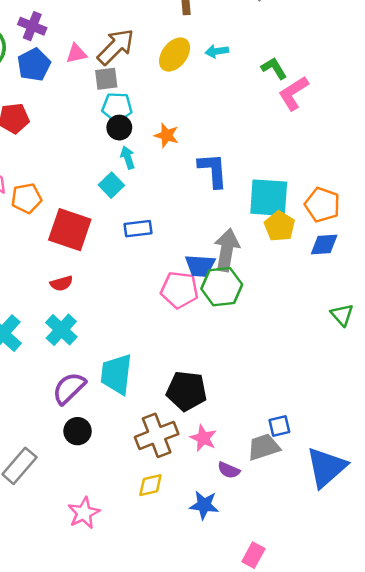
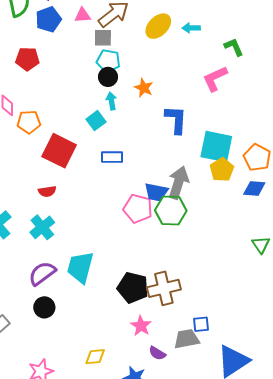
pink L-shape: (293, 93) -> (215, 79), moved
brown cross: (157, 435) -> (164, 288), moved

